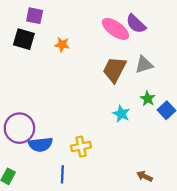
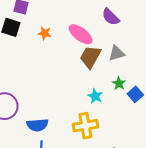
pink ellipse: (115, 29) -> (81, 34), moved
blue semicircle: (40, 144) -> (37, 125), moved
yellow cross: (81, 147) -> (85, 126), moved, size x1.4

